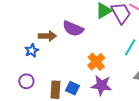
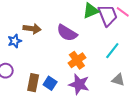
purple semicircle: (73, 29) -> (67, 33), moved

